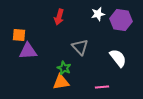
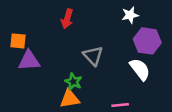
white star: (98, 14) -> (130, 15), moved
purple hexagon: (121, 20) -> (147, 41), moved

